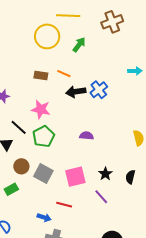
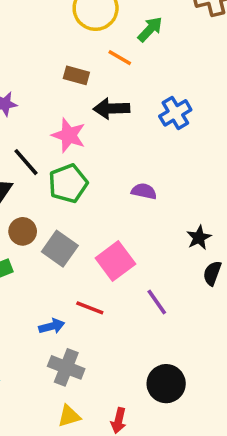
orange line: (64, 74) -> (120, 58), moved
black arrow: (76, 92) -> (111, 108), moved
black star: (105, 174) -> (199, 238), moved
pink square: (75, 177) -> (115, 261), turned -30
blue arrow: (44, 217) -> (52, 326), turned -40

